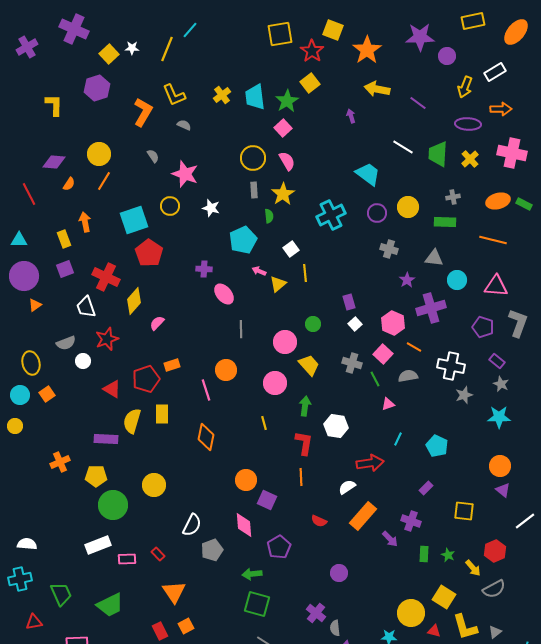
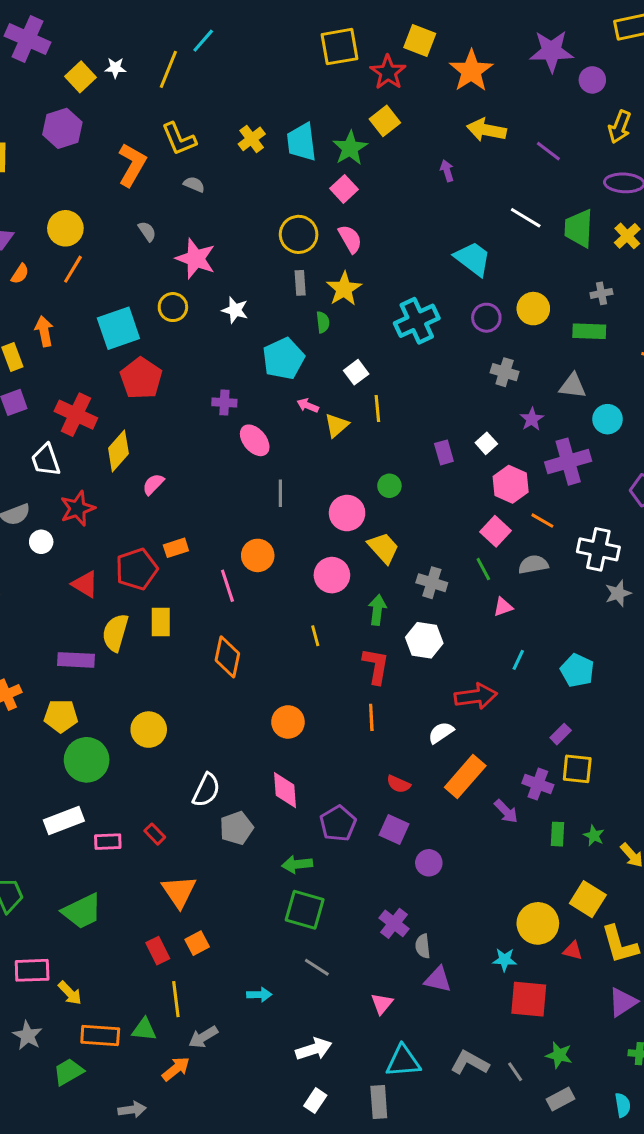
white square: (355, 324) -> (486, 443), moved
gray cross: (352, 363) -> (432, 583), moved
purple square: (267, 500) -> (394, 830), moved
yellow square: (464, 511) -> (577, 769), moved

